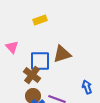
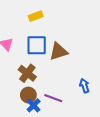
blue square: (40, 61) -> (37, 45), moved

